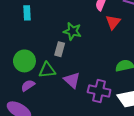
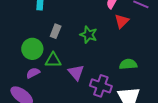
green star: (72, 31) -> (89, 35), moved
gray rectangle: (60, 49) -> (56, 31), moved

